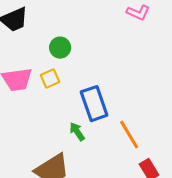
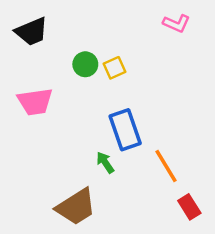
yellow square: (50, 79) -> (115, 68), moved

